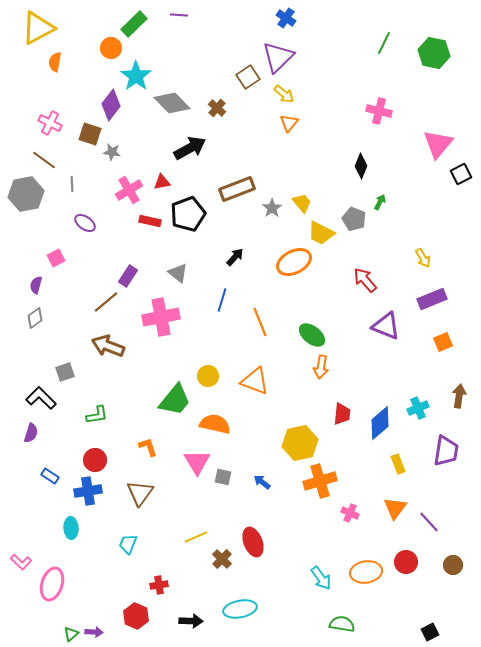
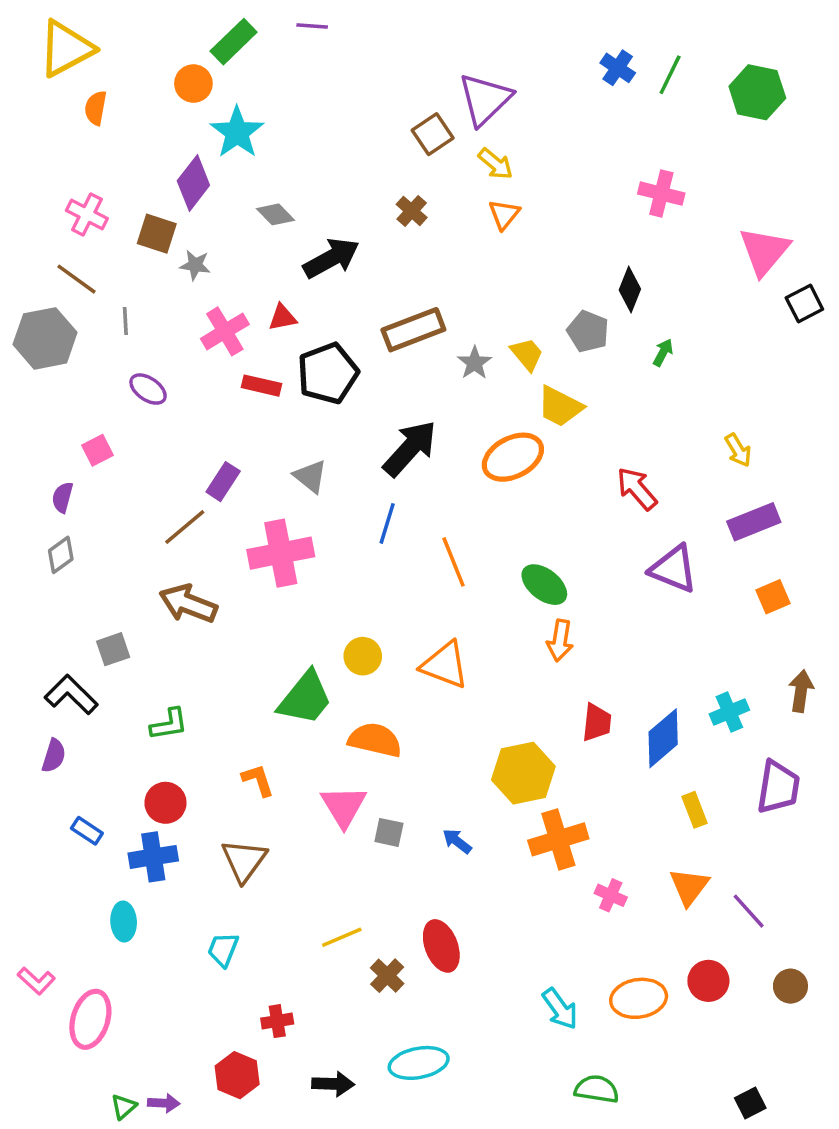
blue cross: (286, 18) -> (618, 68), moved
gray diamond: (172, 103) -> (275, 214), moved, size x0.6
brown cross: (217, 108) -> (412, 211), moved
gray pentagon: (354, 219) -> (588, 331), moved
black arrow: (235, 257) -> (410, 448), size x1.8

